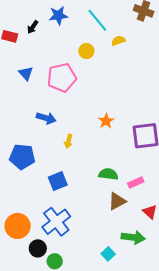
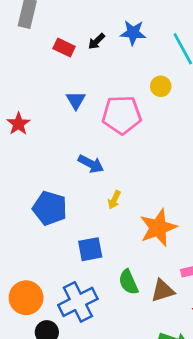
orange star: (106, 121) -> (158, 228), moved, size x1.8
green semicircle: (108, 174) -> (128, 282), moved, turned -132

